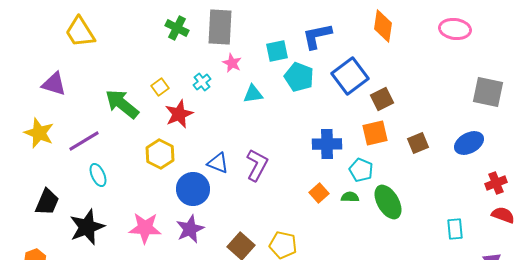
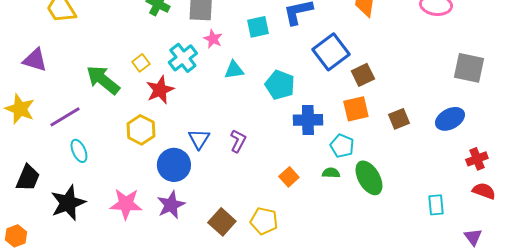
cyan pentagon: (299, 77) -> (280, 85), moved
cyan cross: (202, 82) -> (183, 58), size x1.6
blue triangle: (218, 163) -> (199, 139), turned 40
purple L-shape: (257, 165) -> (238, 141), size x0.7
orange square: (319, 193) -> (289, 177), moved

